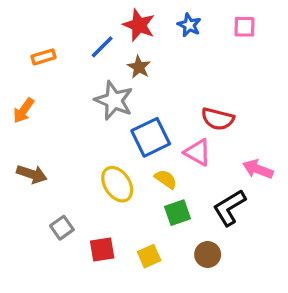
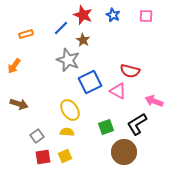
yellow semicircle: (166, 179) -> (67, 132), moved, turned -32
red square: (102, 249) -> (43, 157), moved
brown circle: (208, 254) -> (124, 152), size x1.6
yellow square: (149, 256) -> (65, 156), moved

